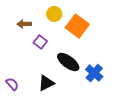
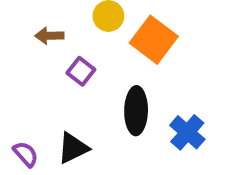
black ellipse: (68, 62) -> (136, 111), turned 55
black triangle: (46, 83) -> (73, 148), moved

